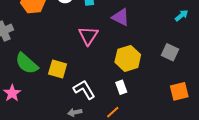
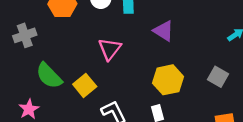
pink triangle: (88, 36) -> (110, 49), moved
yellow square: (58, 69) -> (85, 85), turned 30

